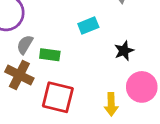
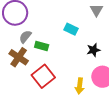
cyan rectangle: (88, 25) -> (71, 29), turned 40
red square: (58, 97) -> (43, 76), turned 30

